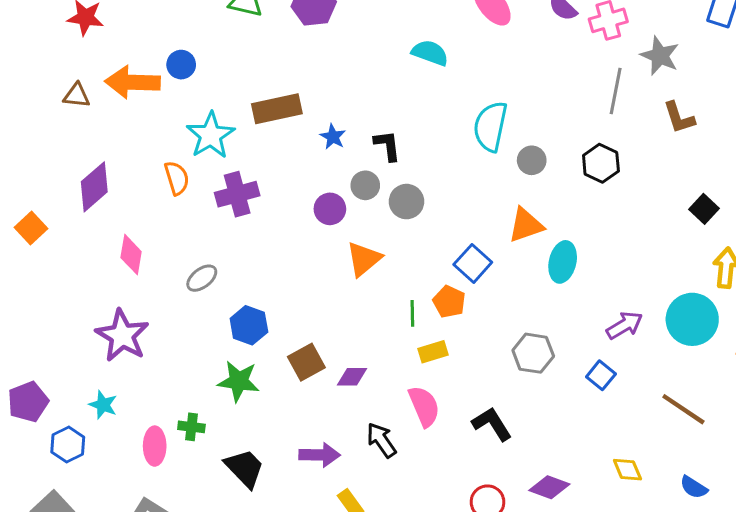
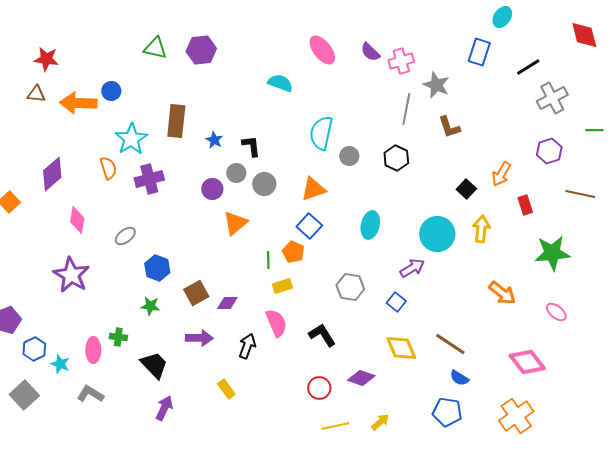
brown triangle: (77, 95) -> (36, 94), moved
brown rectangle: (277, 109) -> (176, 121), turned -72
orange triangle: (526, 225) -> (313, 189), moved
cyan circle: (692, 319) -> (437, 234), moved
green star: (239, 381) -> (150, 306), size x0.7
cyan star: (103, 405) -> (60, 364), moved
brown line: (683, 409) -> (450, 344), moved
black arrow: (381, 440) -> (247, 346), turned 55
purple arrow: (320, 455) -> (199, 338), moved
yellow diamond: (627, 470) -> (401, 348), moved, size x1.5

